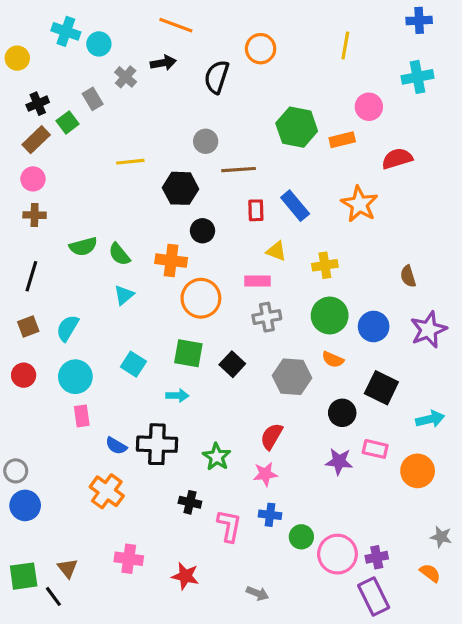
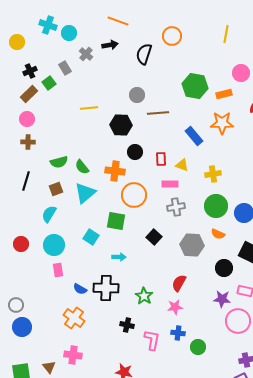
orange star: (359, 204) -> (222, 123), moved, turned -30
red rectangle: (256, 210) -> (161, 159), moved
cyan triangle: (124, 295) -> (85, 193), size x1.6
brown square: (28, 326) -> (56, 189), moved
green square: (188, 353) -> (116, 221), moved
pink circle: (337, 554) -> (238, 321), moved
pink cross: (129, 559) -> (73, 355), moved

